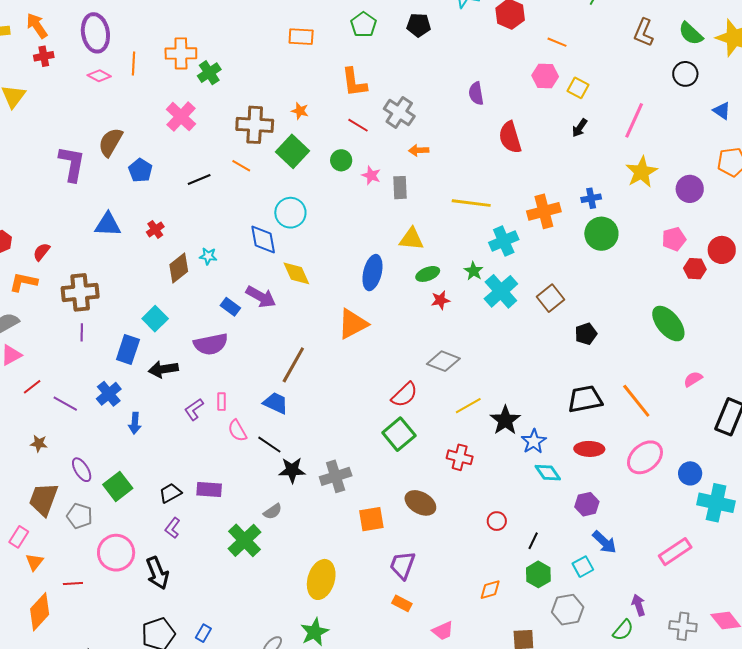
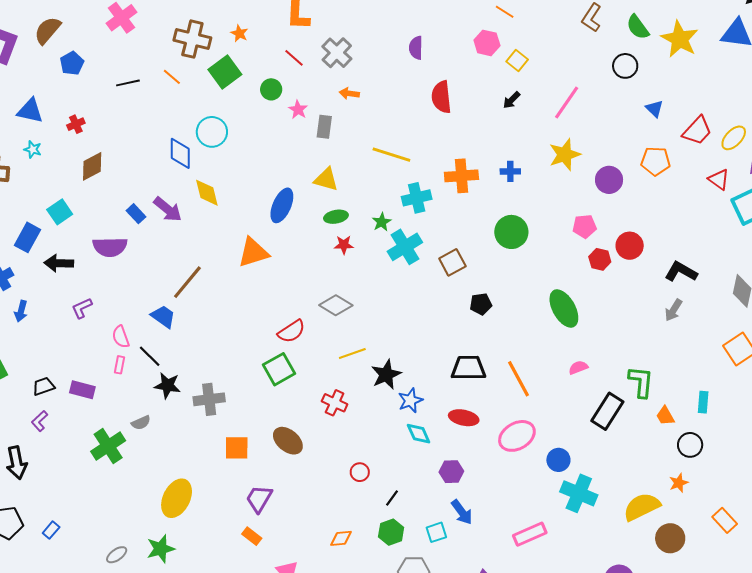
green circle: (601, 234) -> (511, 232), moved
cyan star: (208, 256) -> (33, 149), moved
pink rectangle: (221, 402) -> (119, 365), moved

